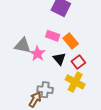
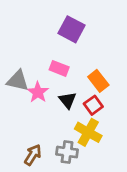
orange rectangle: (71, 41) -> (98, 81), moved
gray cross: (45, 90) -> (67, 152), moved

